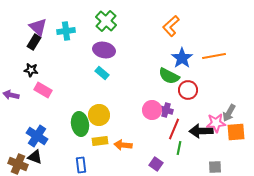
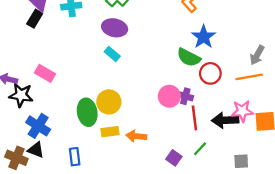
orange line: (214, 56) -> (249, 77), moved
black star: (31, 70) -> (21, 95), moved, size x1.5
gray arrow: (229, 113) -> (257, 55), moved
red line: (174, 129) -> (194, 118), turned -30
green line: (179, 148) -> (200, 149), moved, turned 32
blue rectangle: (81, 165) -> (75, 157), moved

